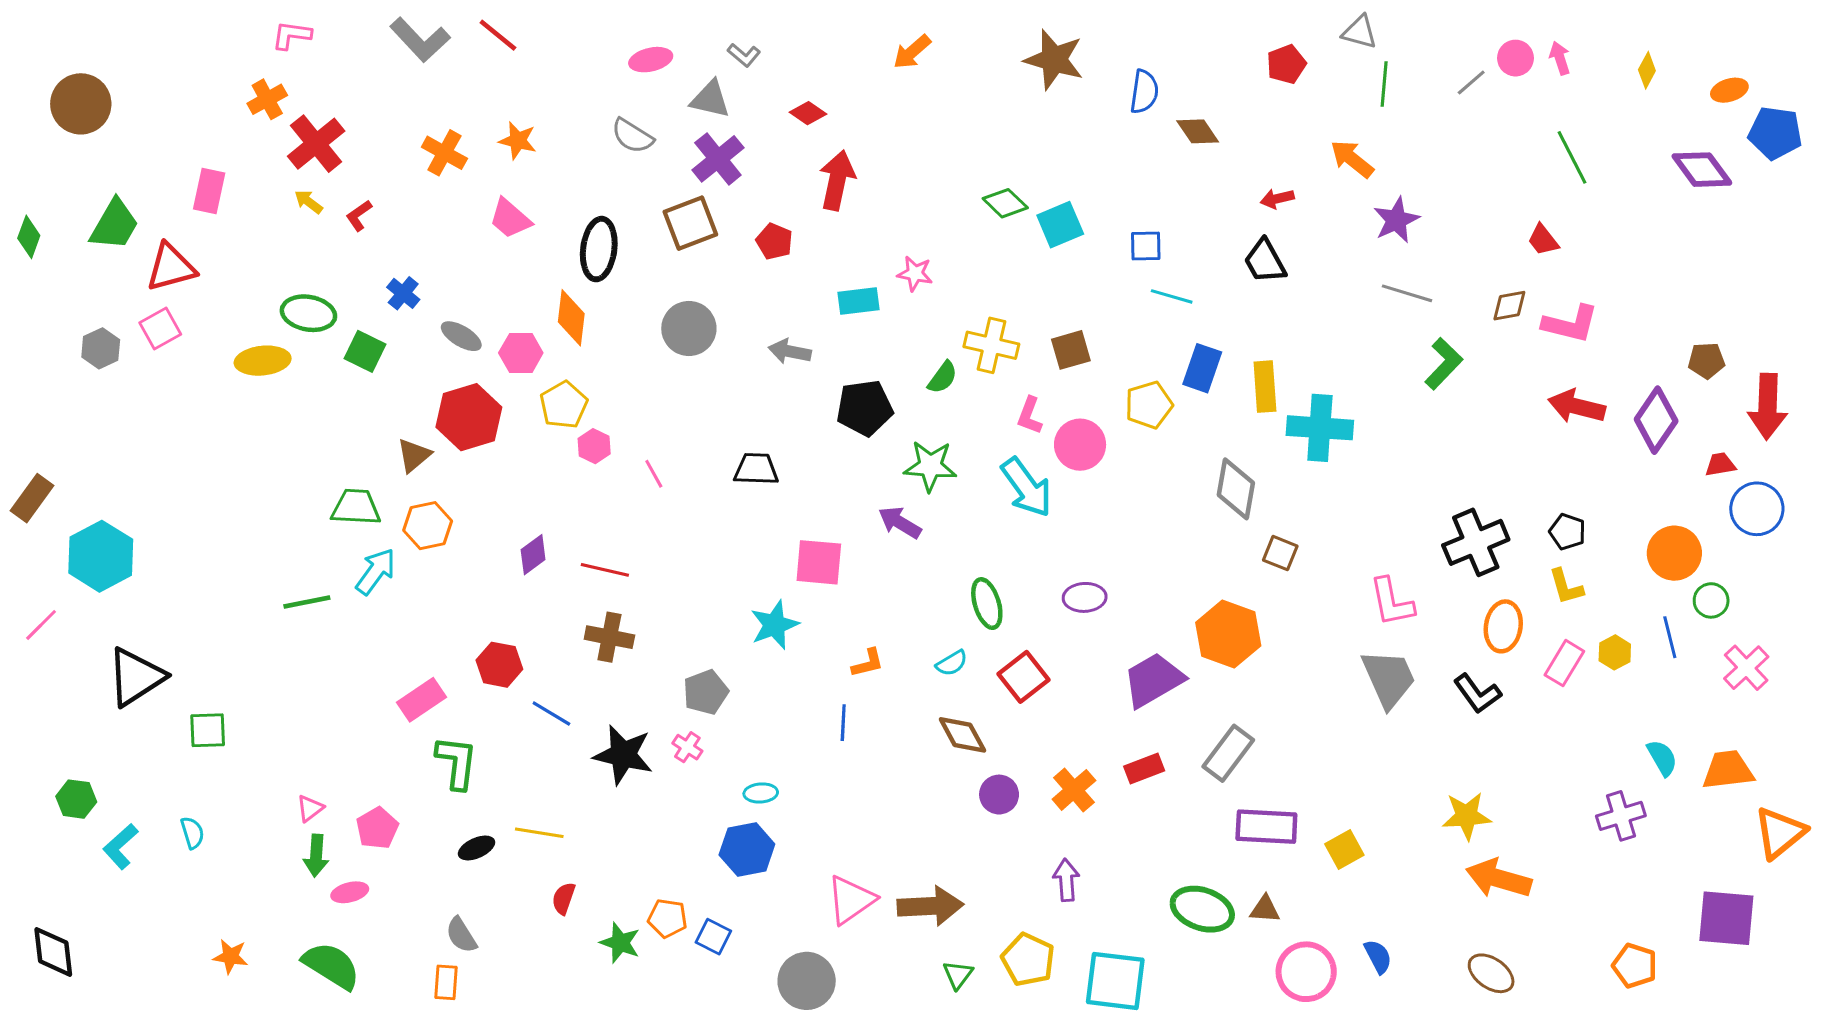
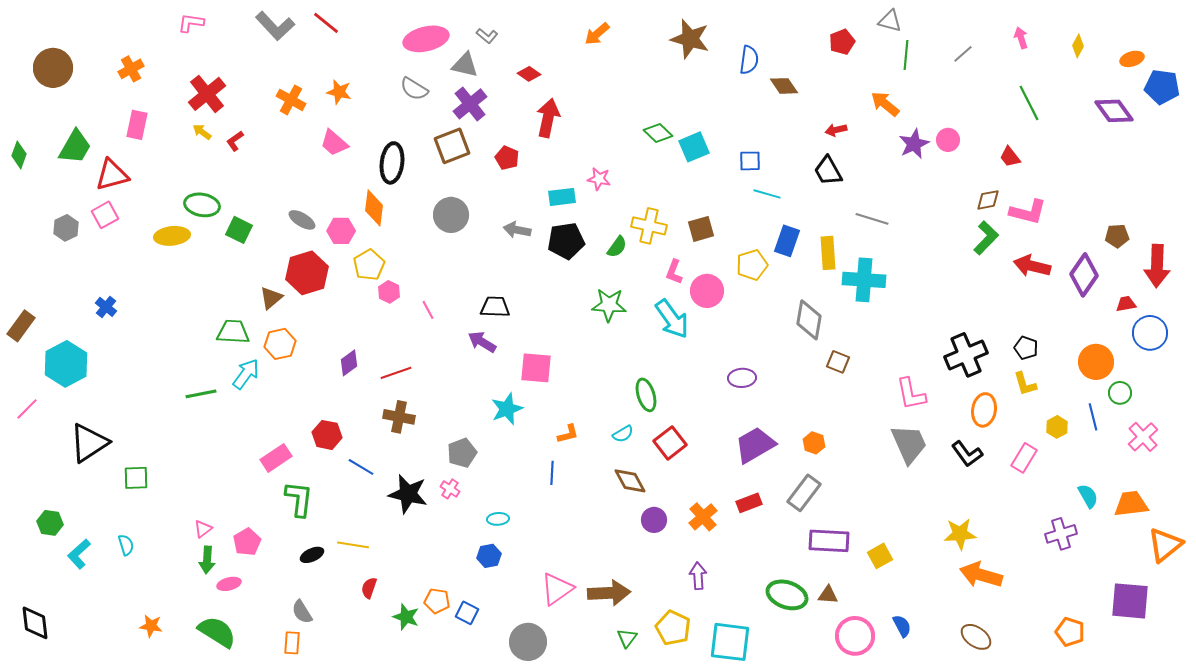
pink circle: (1515, 58) -> (948, 140), moved
pink ellipse: (651, 60) -> (426, 39), size x1.6
orange cross: (267, 99) -> (131, 69), moved
blue cross: (403, 293) -> (106, 307), moved
gray line: (1407, 293) -> (872, 219), moved
green L-shape: (1444, 364) -> (986, 238), moved
black pentagon: (865, 408) -> (566, 241), moved
purple arrow: (900, 523) -> (482, 342), moved
red line: (605, 570) -> (396, 373), turned -32
purple ellipse: (1085, 597) -> (742, 378), moved
orange hexagon: (1228, 634) -> (814, 443), moved, size x0.5
pink rectangle: (1564, 663) -> (1024, 458), moved
blue hexagon: (747, 850) -> (489, 556), size x0.7

